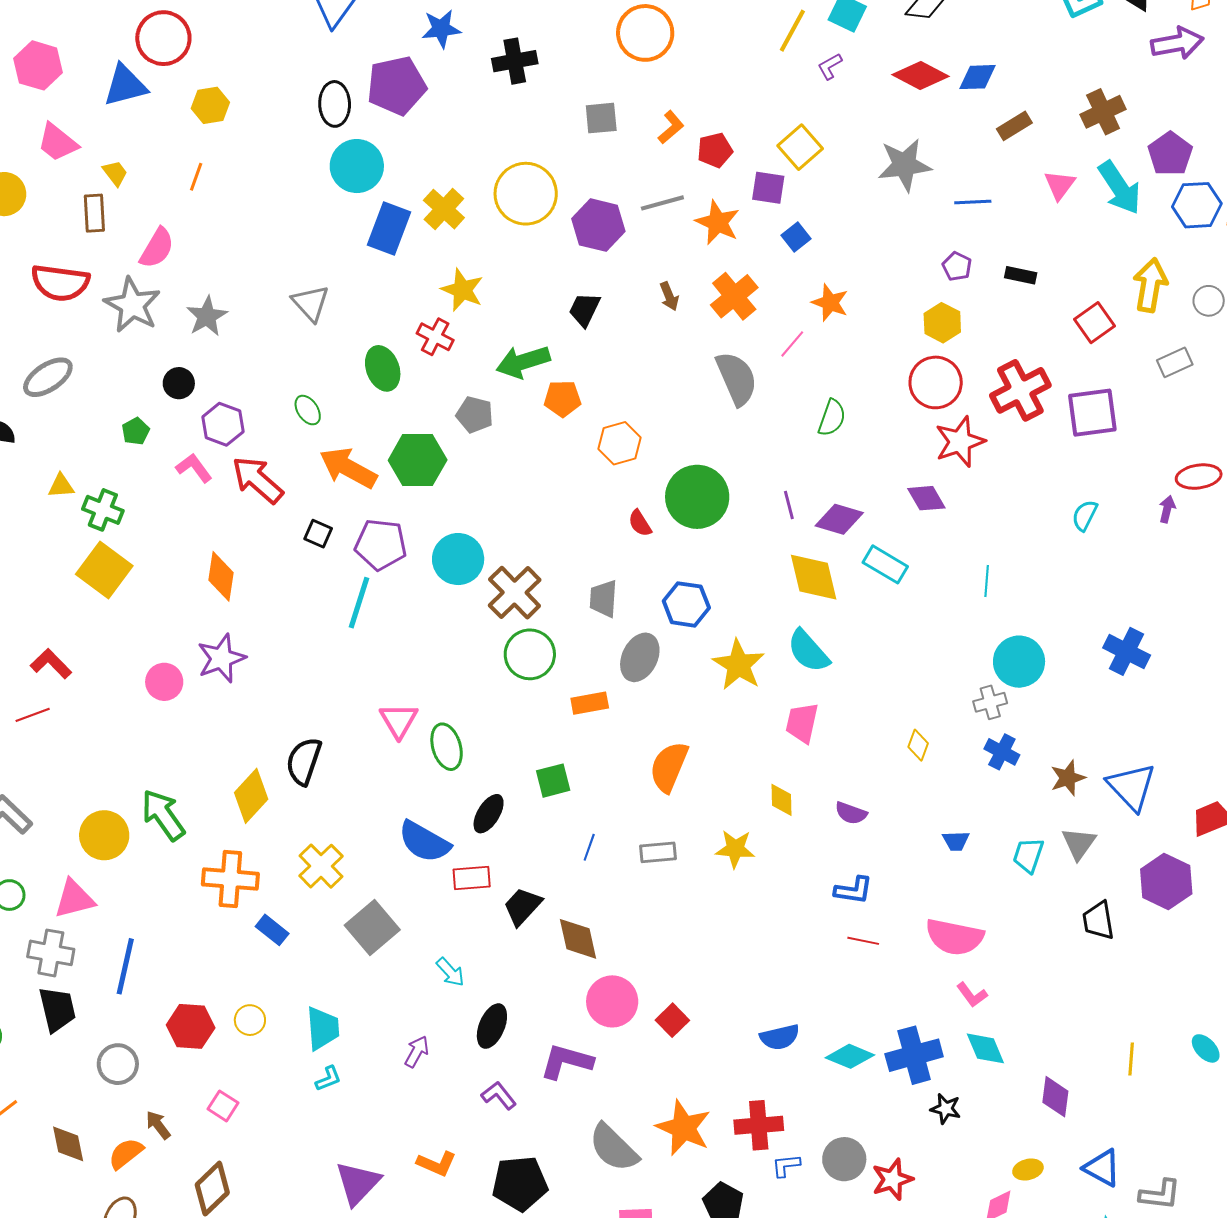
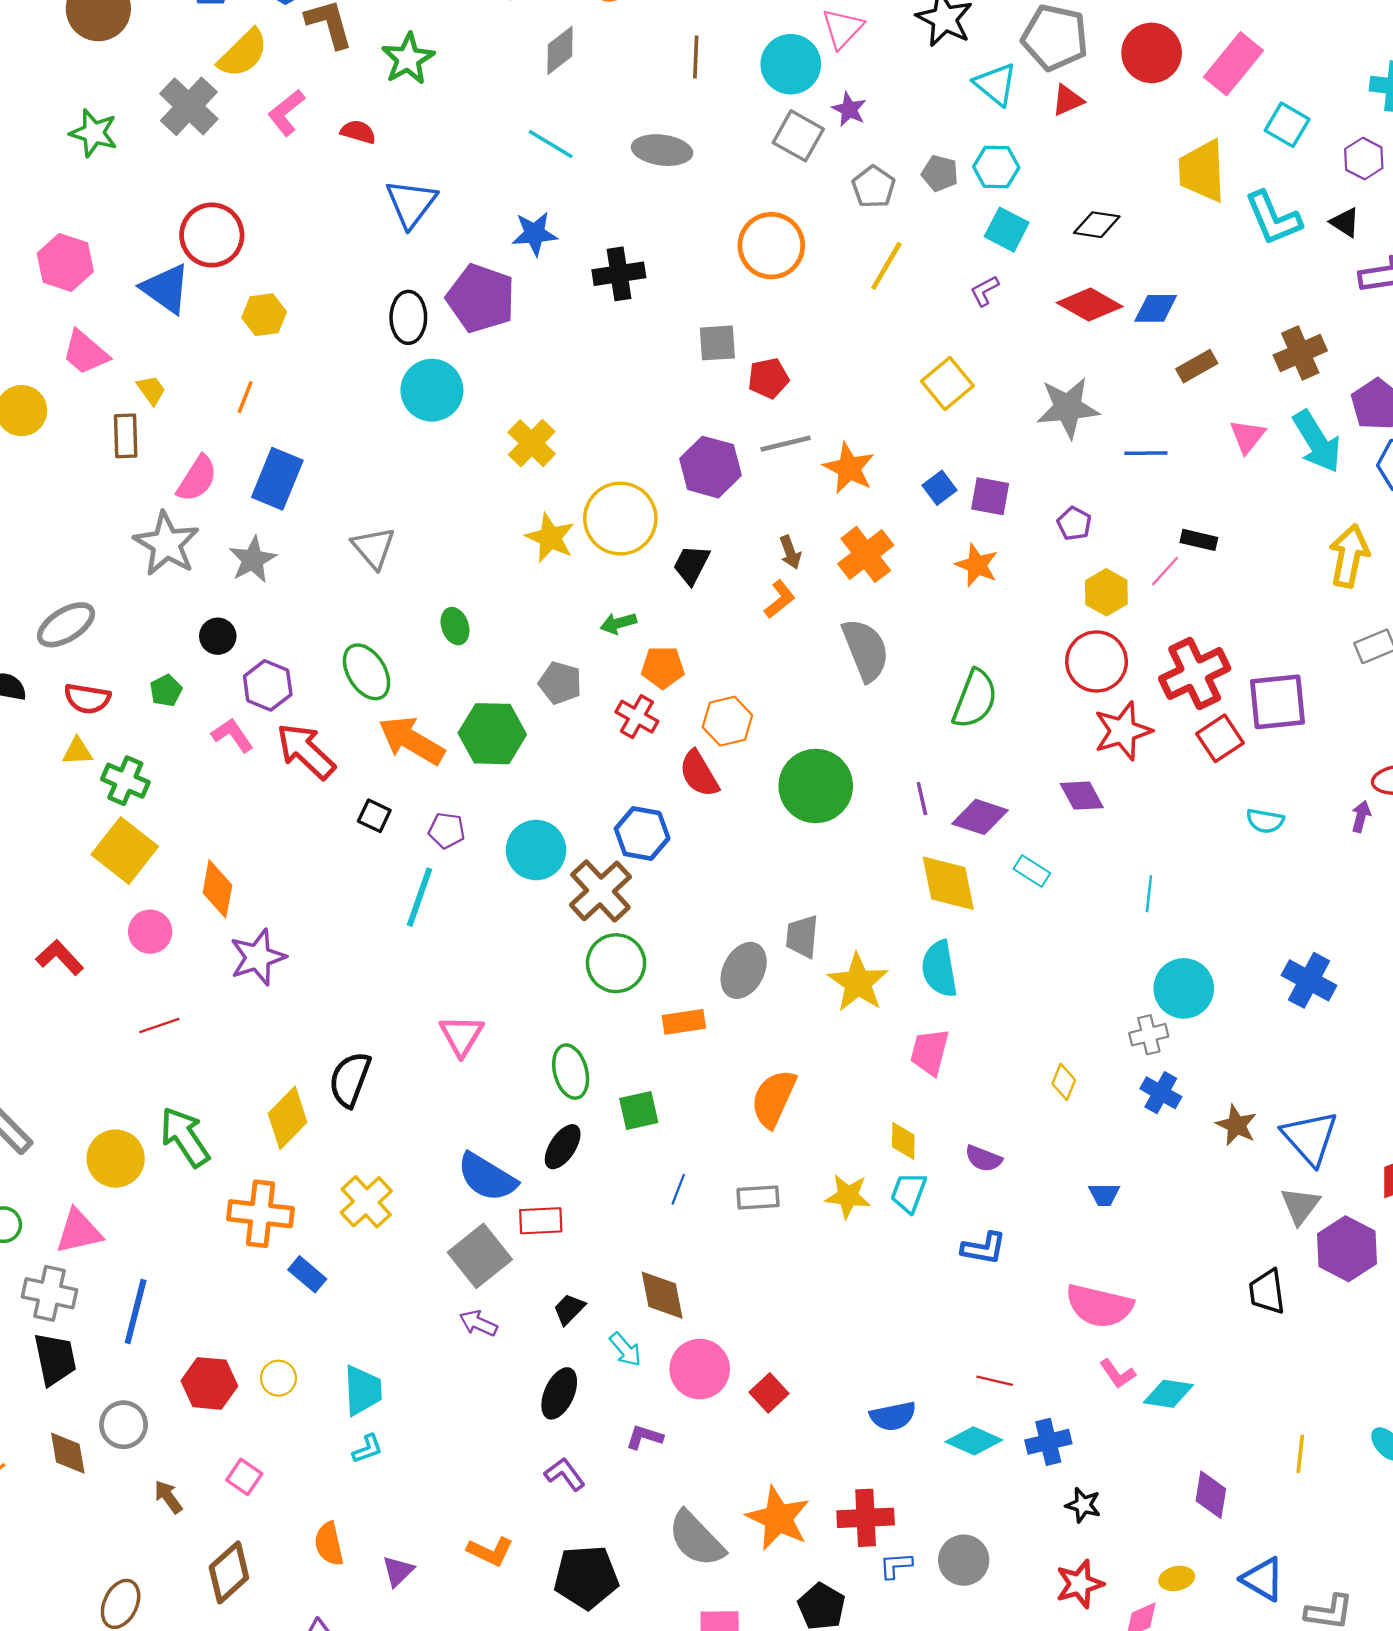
yellow line: (792, 31) -> (886, 266), moved
blue triangle: (125, 85) -> (166, 289), turned 48
purple pentagon: (396, 86) -> (481, 298), turned 30
orange L-shape: (671, 127) -> (780, 599), moved
red pentagon: (715, 150) -> (768, 378), moved
purple square: (768, 188) -> (990, 496), moved
yellow circle: (526, 194) -> (620, 519), moved
blue rectangle: (389, 229) -> (277, 479), moved
purple pentagon: (957, 266) -> (1074, 524), moved
red semicircle: (60, 283) -> (87, 699), moved, size x0.7
red square: (1094, 323) -> (1220, 738), moved
red cross: (435, 337) -> (637, 717), moved
pink line: (792, 344) -> (1165, 571), moved
green arrow: (523, 362) -> (618, 623), size x0.6
green ellipse: (383, 368) -> (455, 626), size x0.7
green ellipse: (308, 410) -> (367, 672), size x1.6
green semicircle: (832, 418) -> (975, 699), size x1.4
cyan semicircle: (1085, 515) -> (1265, 821), turned -108
red semicircle: (640, 523) -> (699, 774), moved, size x1.5
purple pentagon: (381, 544) -> (447, 830), size x0.6
cyan rectangle: (885, 564) -> (1032, 871), size x0.7
orange diamond: (221, 576) -> (217, 889), moved
gray trapezoid: (603, 599) -> (802, 936), moved
blue hexagon: (686, 604) -> (642, 834), moved
cyan semicircle: (808, 651) -> (939, 969), turned 30
pink circle: (164, 682) -> (150, 932), moved
red line: (33, 715) -> (159, 1026), moved
green ellipse: (447, 747) -> (571, 1072), moved
brown star: (1068, 778) -> (1236, 1125), turned -30
gray triangle: (1079, 843) -> (1300, 1206), moved
cyan trapezoid: (1028, 855) -> (909, 1193), moved
black trapezoid: (522, 906) -> (569, 1309), moved, size x0.7
gray square: (372, 928) -> (480, 1256), moved
red line: (863, 941) -> (995, 1381), moved
cyan arrow: (450, 972) -> (625, 1349), moved
cyan diamond: (985, 1048) -> (1168, 1394), moved, turned -60
purple arrow: (417, 1052) -> (478, 1323), moved, turned -96
blue cross: (914, 1055) -> (1048, 1442), size x0.7
purple L-shape: (566, 1061) -> (644, 1437), size x0.6
brown diamond: (68, 1144) -> (68, 1453), moved
orange semicircle: (126, 1154) -> (329, 1544), moved, turned -66
red star: (892, 1179) -> (1080, 1584), moved
purple triangle: (358, 1183) -> (398, 1571), size x0.6

